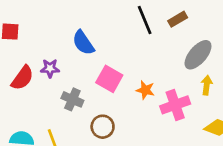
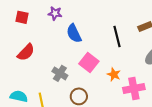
black line: (145, 20) -> (117, 36), moved
purple star: (50, 68) -> (55, 13), moved

